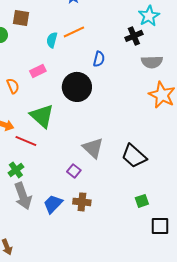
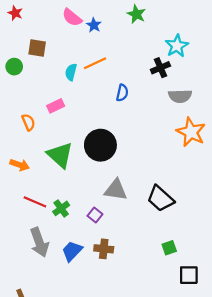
black circle: (77, 87) -> (100, 145), moved
red line: (26, 141) -> (35, 202), moved
gray triangle: (93, 148) -> (116, 190), turned -35
green cross: (16, 170) -> (61, 208), moved

